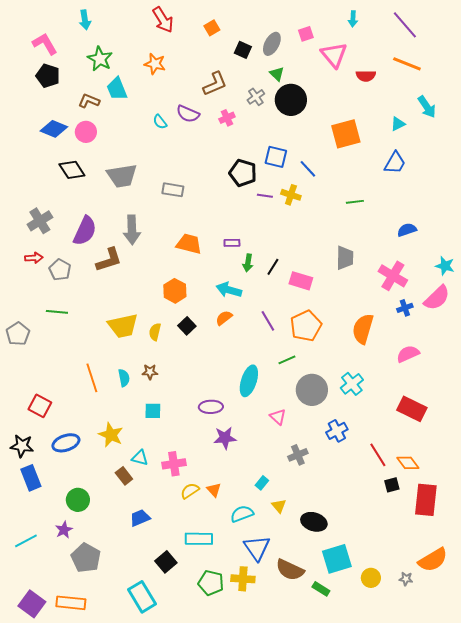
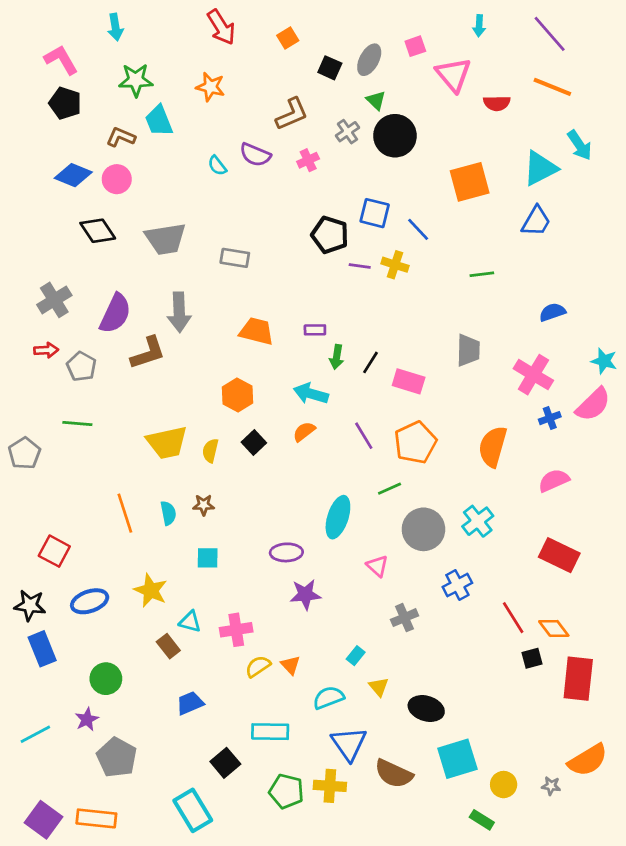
green star: (100, 59) -> (136, 80), turned -30
cyan triangle: (398, 124) -> (540, 168), size x1.8
green rectangle: (321, 589) -> (482, 820), moved

